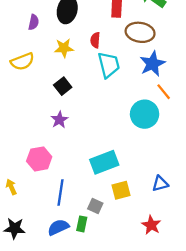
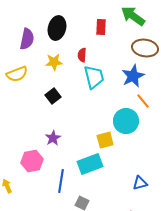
purple semicircle: (34, 22) -> (27, 39), size x1.5
brown ellipse: (140, 32) -> (145, 48), moved
purple star: (59, 120) -> (53, 138), moved
yellow square: (121, 190) -> (105, 140), moved
blue line: (60, 193) -> (61, 181), moved

